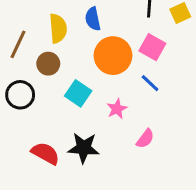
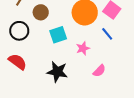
cyan square: (78, 93) -> (58, 35), turned 30
red semicircle: (45, 153) -> (17, 62), moved

